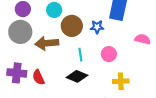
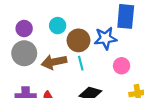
blue star: (97, 27) -> (105, 38), size x1.5
cyan line: (80, 55) -> (81, 63), moved

